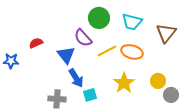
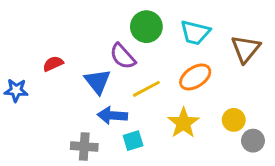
yellow line: (107, 51) -> (146, 89), moved
orange ellipse: (132, 52) -> (195, 77), turned -50
blue arrow: (76, 78) -> (112, 115), turned 126

